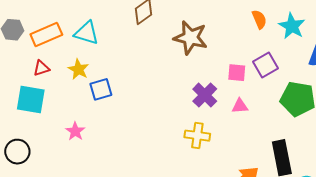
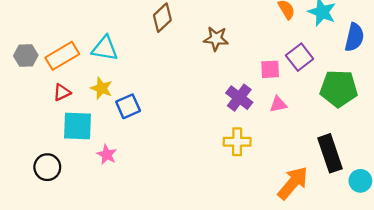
brown star: (191, 38) -> (216, 39), size x0.7
cyan square: (31, 99) -> (77, 126), moved
black circle: (17, 152) -> (47, 167), moved

